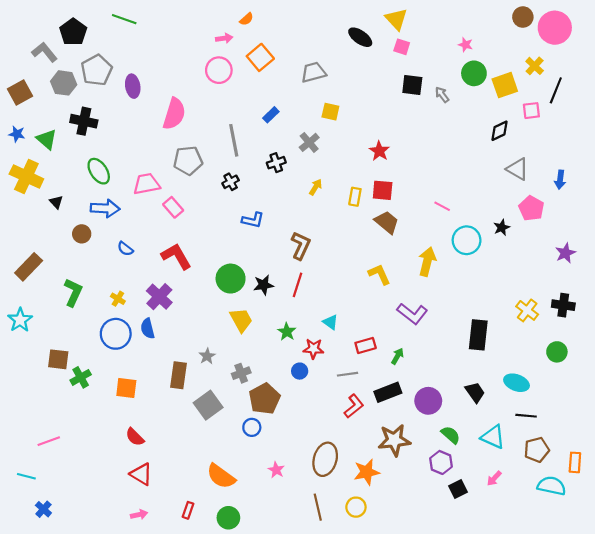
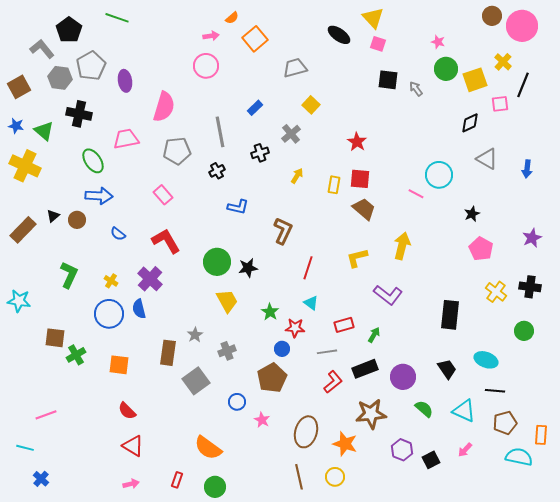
orange square: (260, 57) -> (255, 39), moved
yellow square: (330, 112) -> (311, 105), turned 30
pink trapezoid: (147, 184) -> (126, 139), moved
black triangle: (56, 202) -> (53, 216), moved, turned 32
pink pentagon: (531, 208) -> (481, 249), moved
cyan circle: (467, 240) -> (439, 175), moved
brown rectangle: (29, 267) -> (23, 230), moved
yellow L-shape: (379, 274) -> (357, 258), turned -80
red line: (298, 285) -> (308, 268), moved
cyan star: (20, 320) -> (19, 301), turned -30
brown pentagon: (265, 399) -> (272, 378), moved
purple hexagon: (441, 462) -> (402, 450), moved
pink star: (276, 470) -> (262, 420), moved
orange star: (367, 472) -> (345, 444), turned 30

